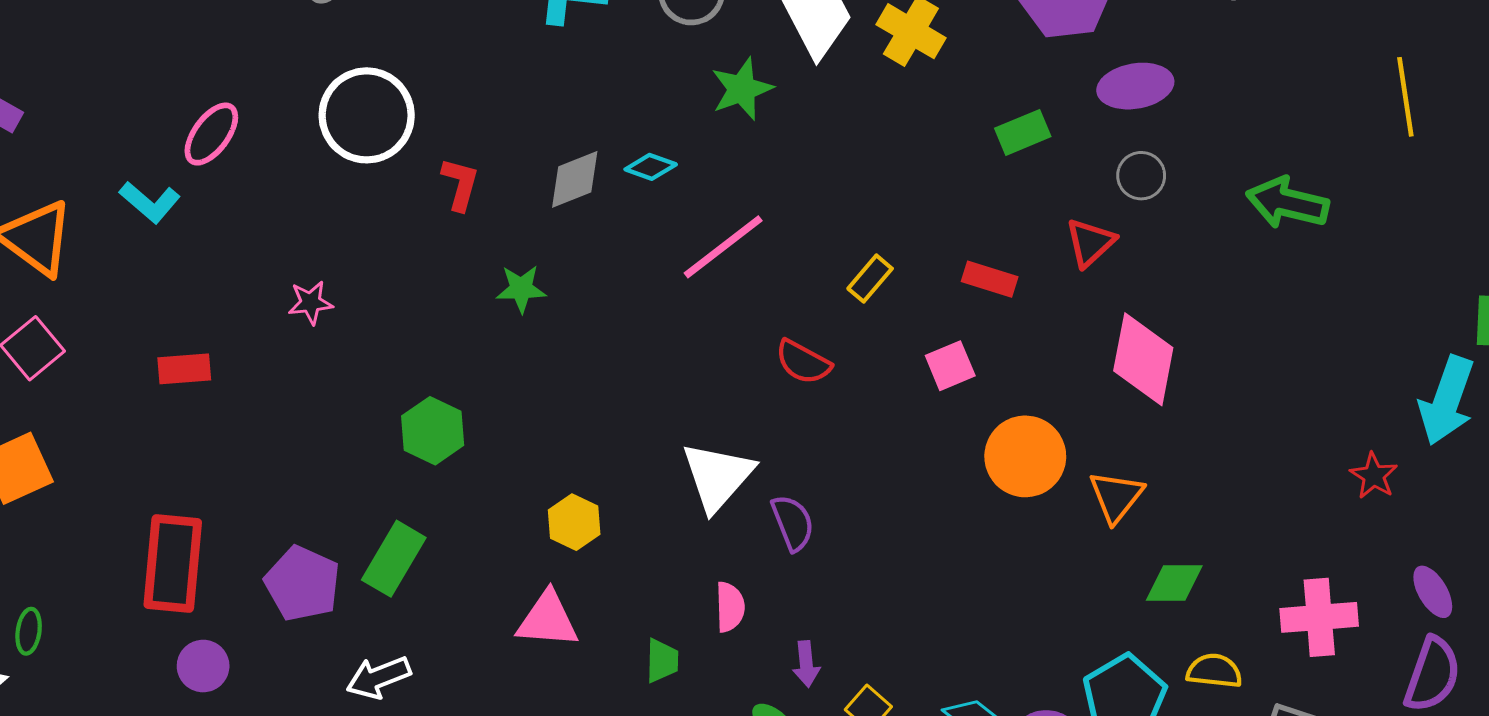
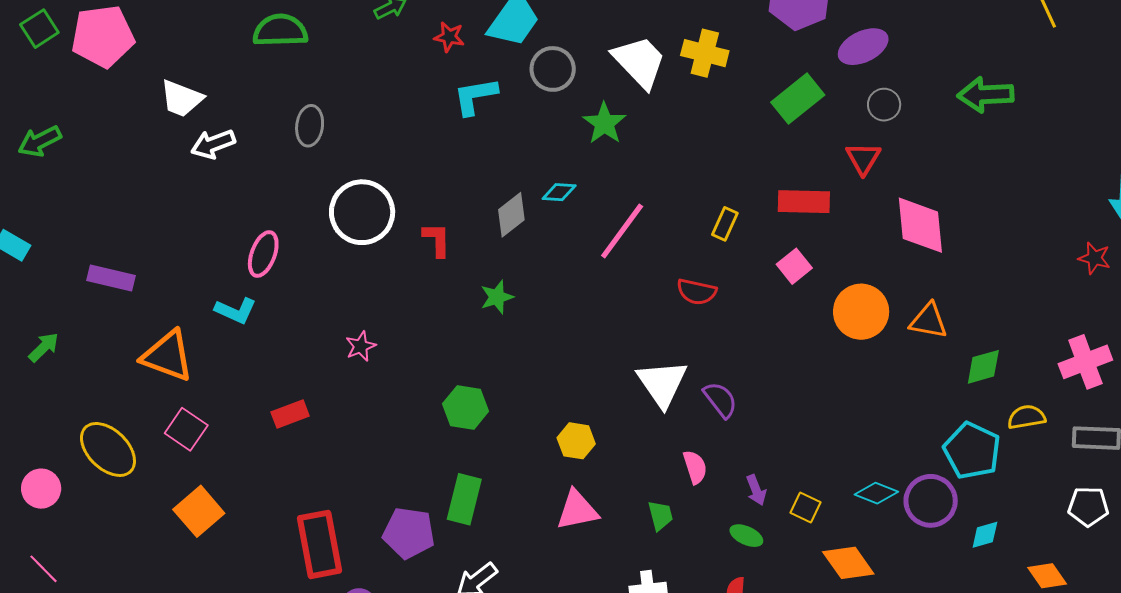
green rectangle: (1023, 132) -> (798, 99), size x1.4
red rectangle: (990, 279) -> (804, 202), size x1.4
orange triangle: (1116, 497) -> (929, 321), turned -42

